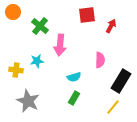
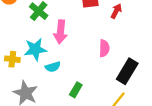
cyan star: (37, 61) -> (35, 49), size x1.5
cyan semicircle: (74, 77) -> (53, 67), moved

